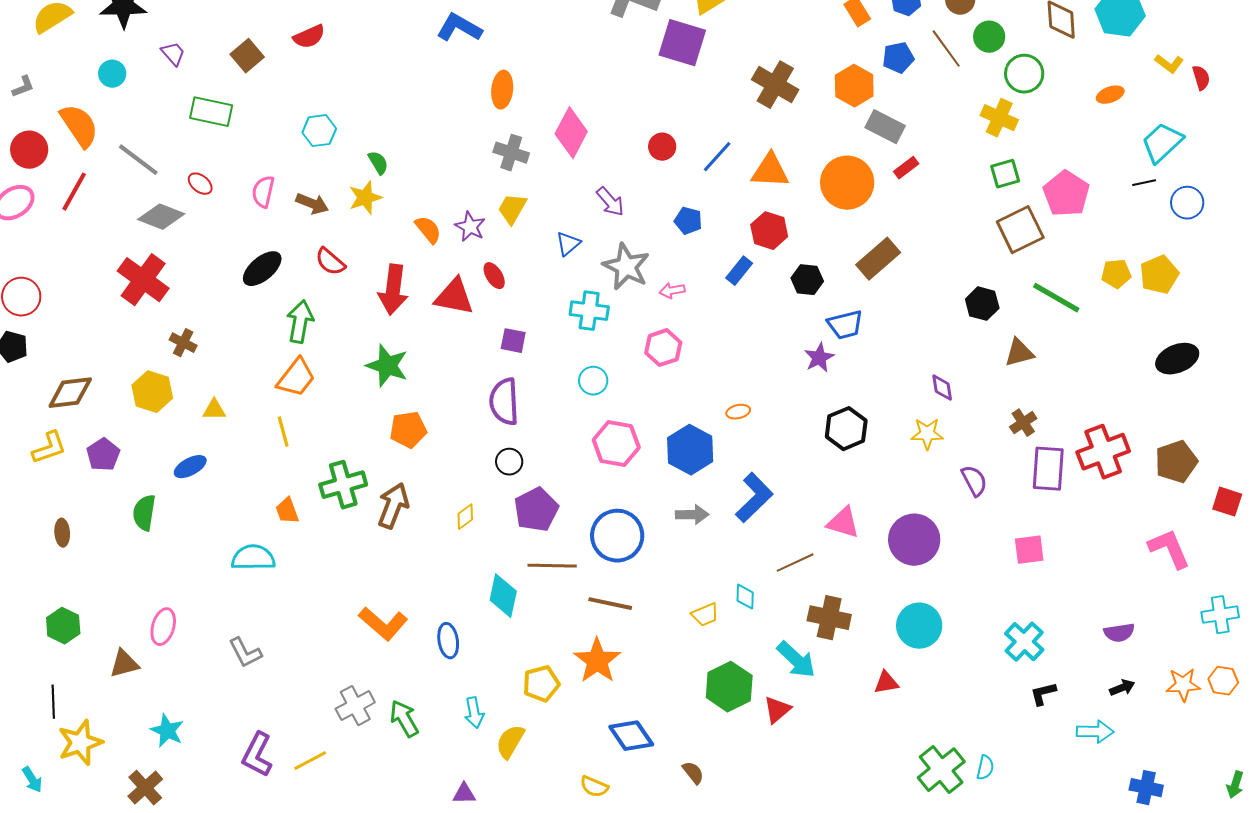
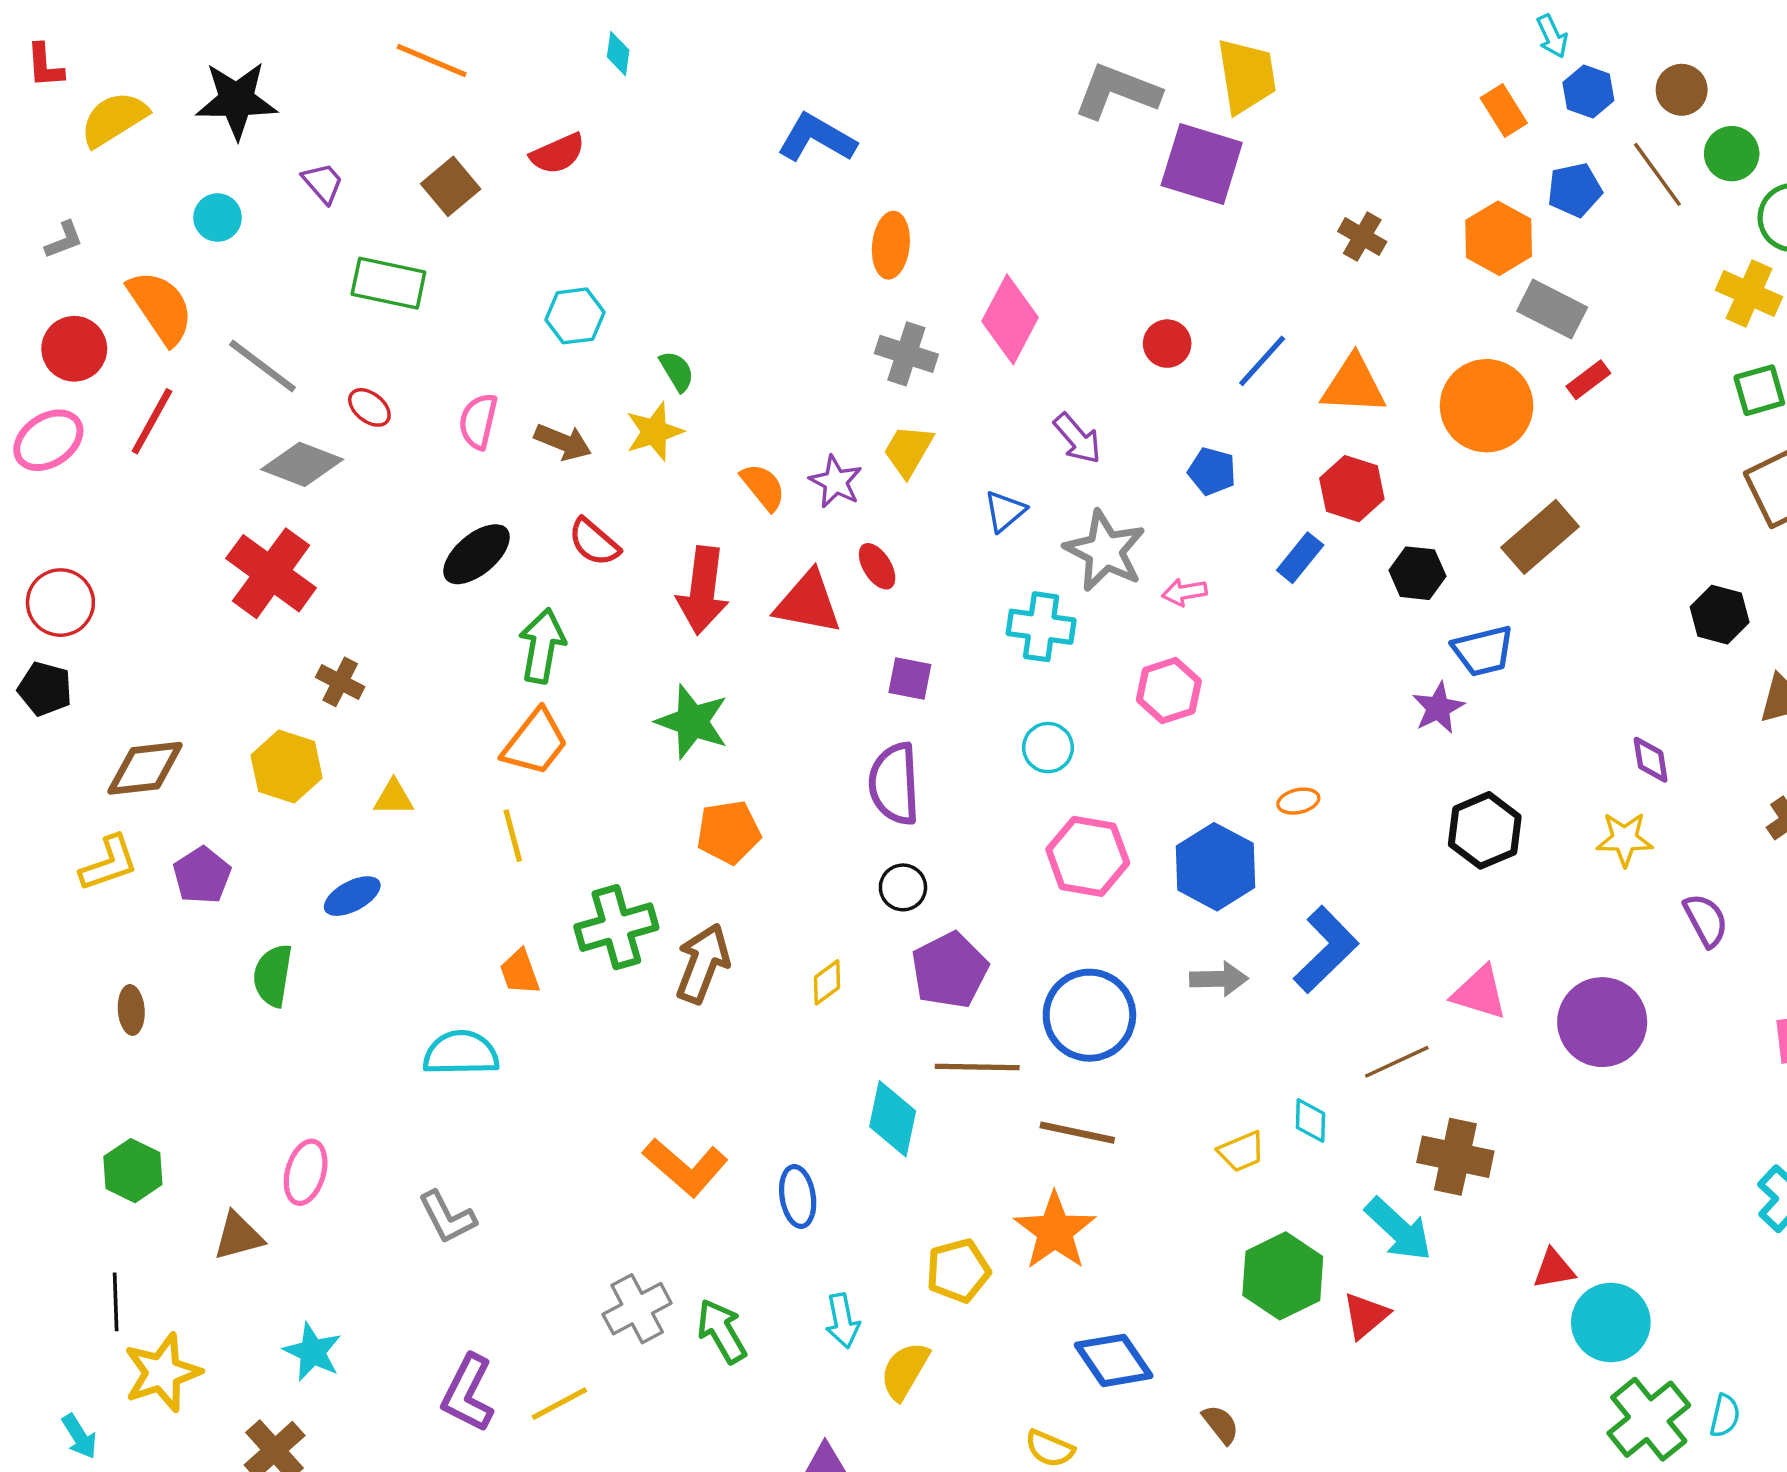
brown cross: (775, 85) -> (1362, 237), size x0.6
cyan circle: (919, 626) -> (1611, 1322), moved

